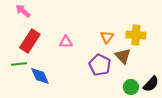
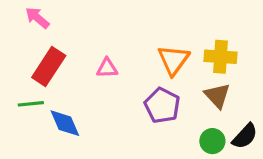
orange triangle: (107, 37) -> (173, 60), size x1.5
brown triangle: (123, 56) -> (217, 96), moved

